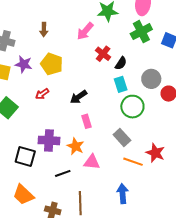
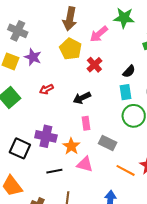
brown arrow: (44, 30) -> (70, 19), moved, size x1.6
red cross: (103, 54) -> (94, 65), moved
yellow pentagon: (52, 64) -> (71, 49), moved
gray rectangle: (122, 137) -> (108, 143), moved, turned -30

